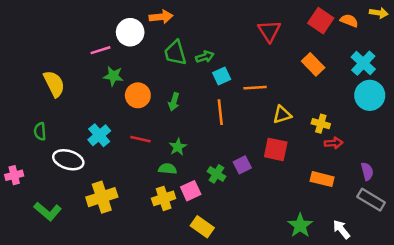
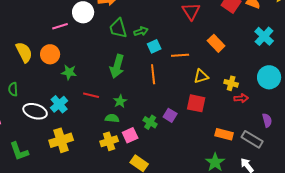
orange rectangle: (313, 64) -> (216, 43), moved
green star: (113, 76) -> (69, 72), moved
orange circle: (138, 95) -> (50, 54), moved
cyan circle: (370, 95) -> (269, 77), moved
green arrow: (174, 102) -> (117, 66), size x1.6
cyan cross: (99, 135) -> (59, 104), moved
purple square: (242, 165) -> (170, 115), turned -32
orange rectangle: (322, 179) -> (224, 134), moved
gray rectangle: (371, 200) -> (252, 139), moved
green L-shape: (48, 211) -> (19, 151), turned 30

